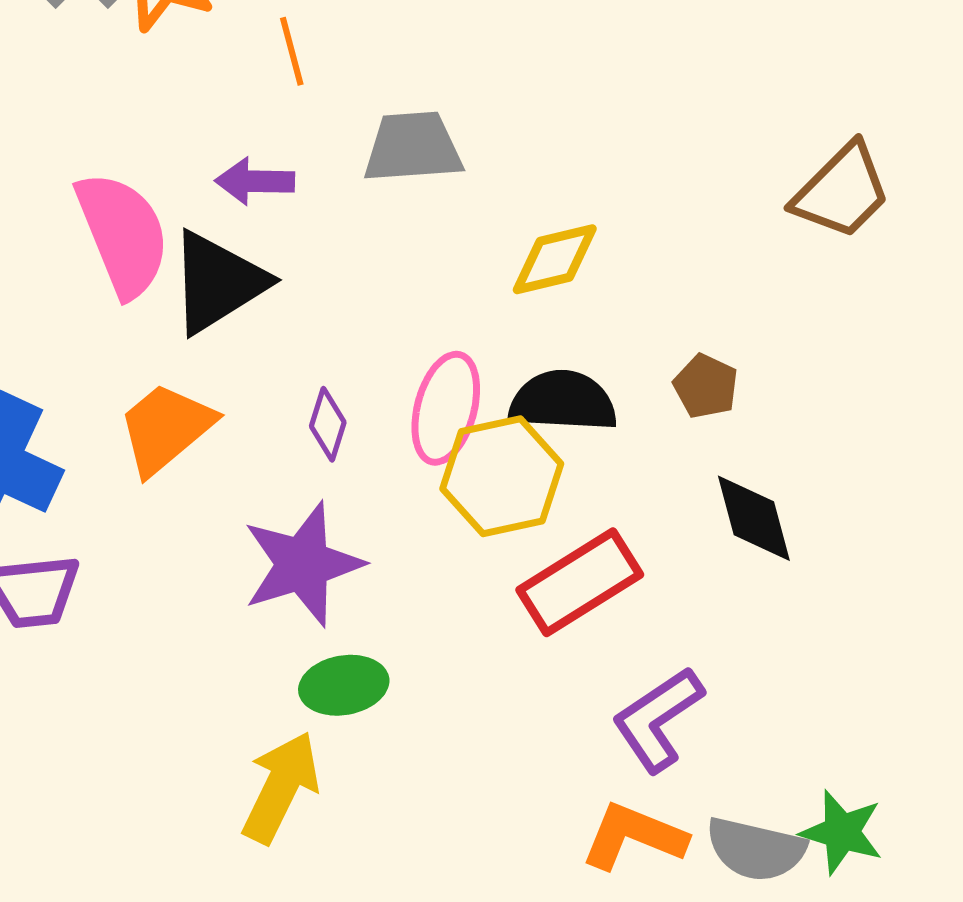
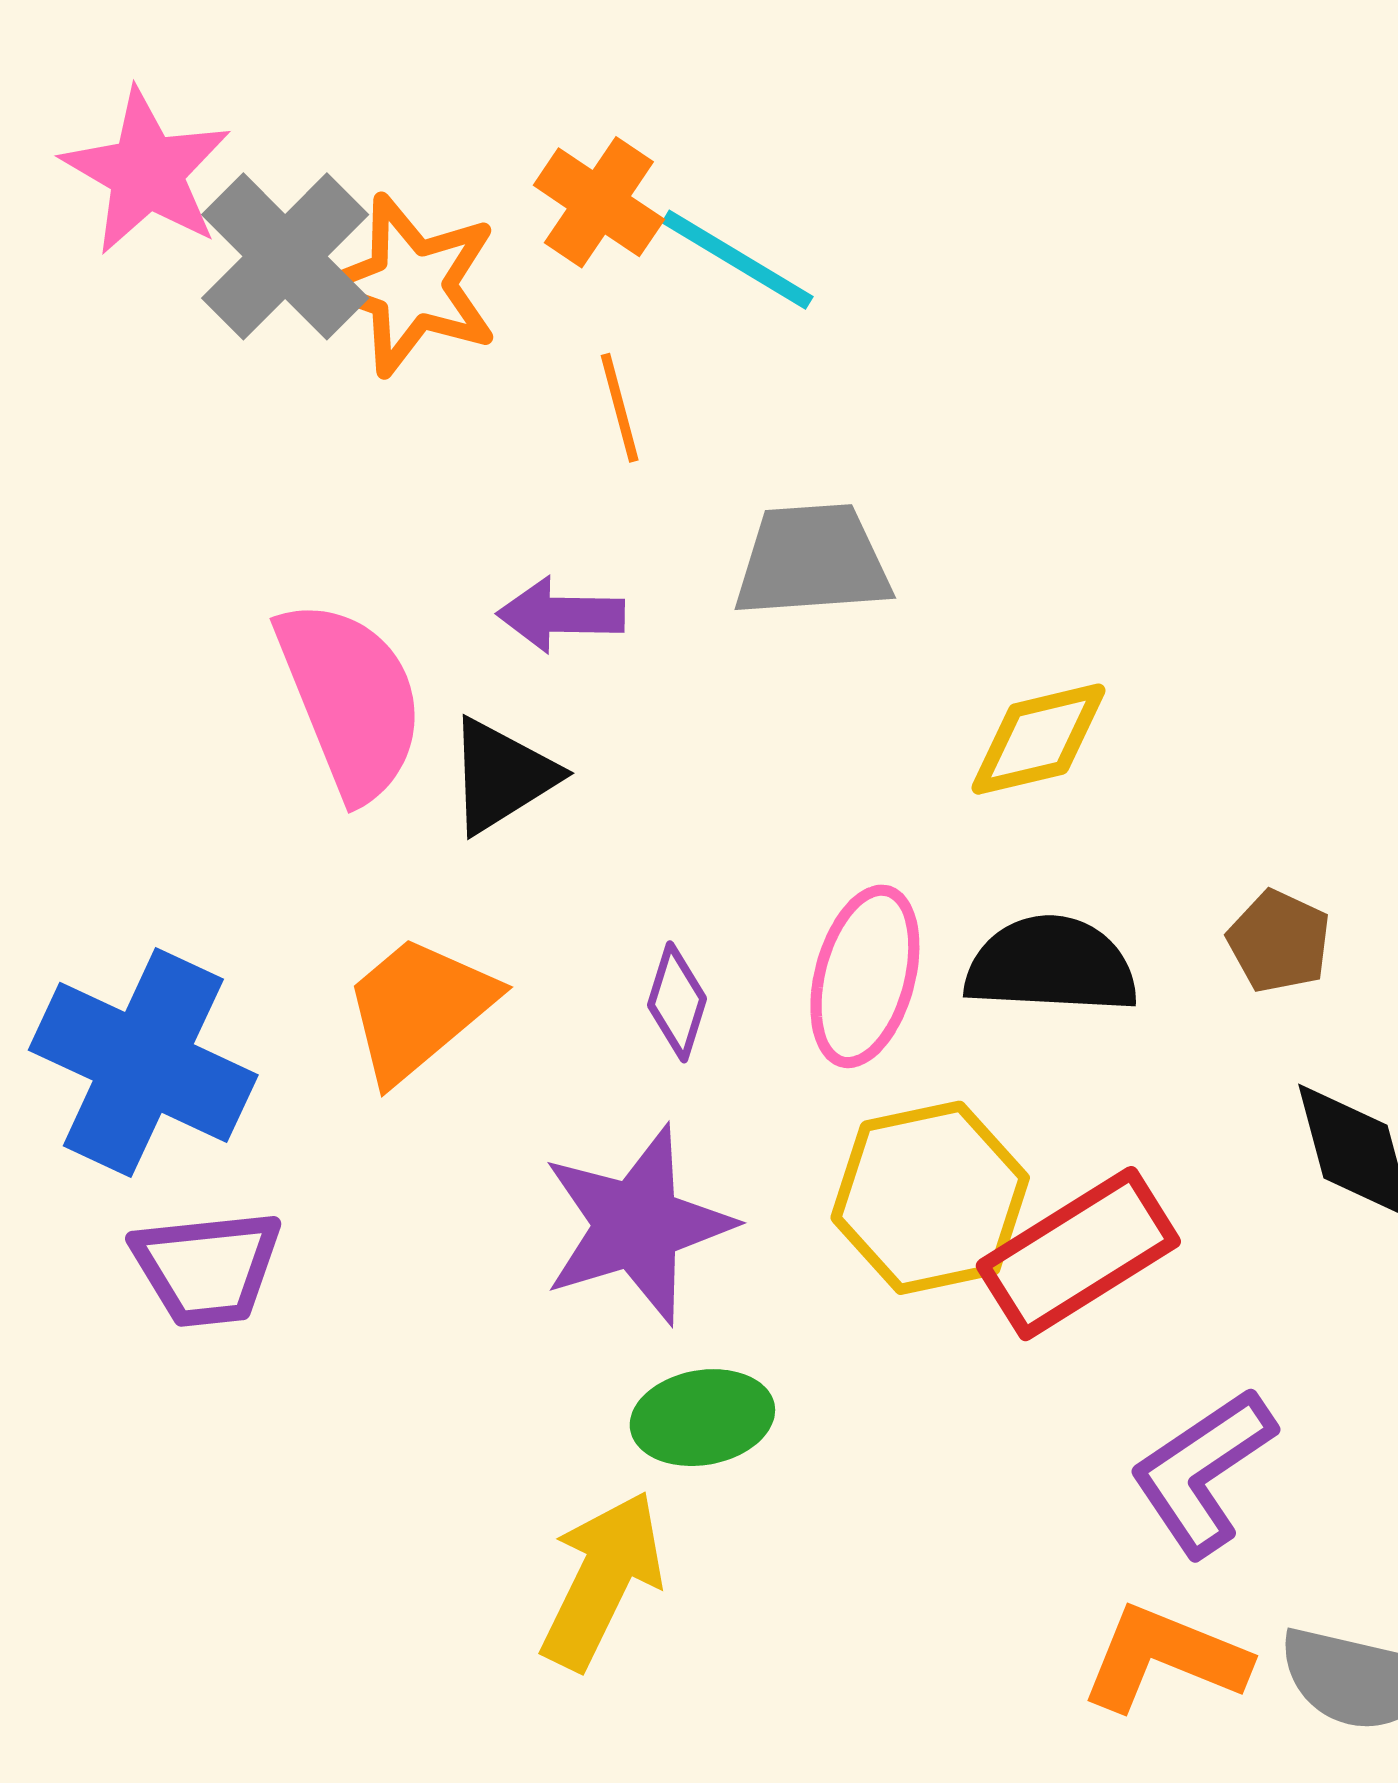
black triangle: (218, 282) -> (502, 776), size x0.7
yellow hexagon: (502, 476) -> (930, 1198), moved

